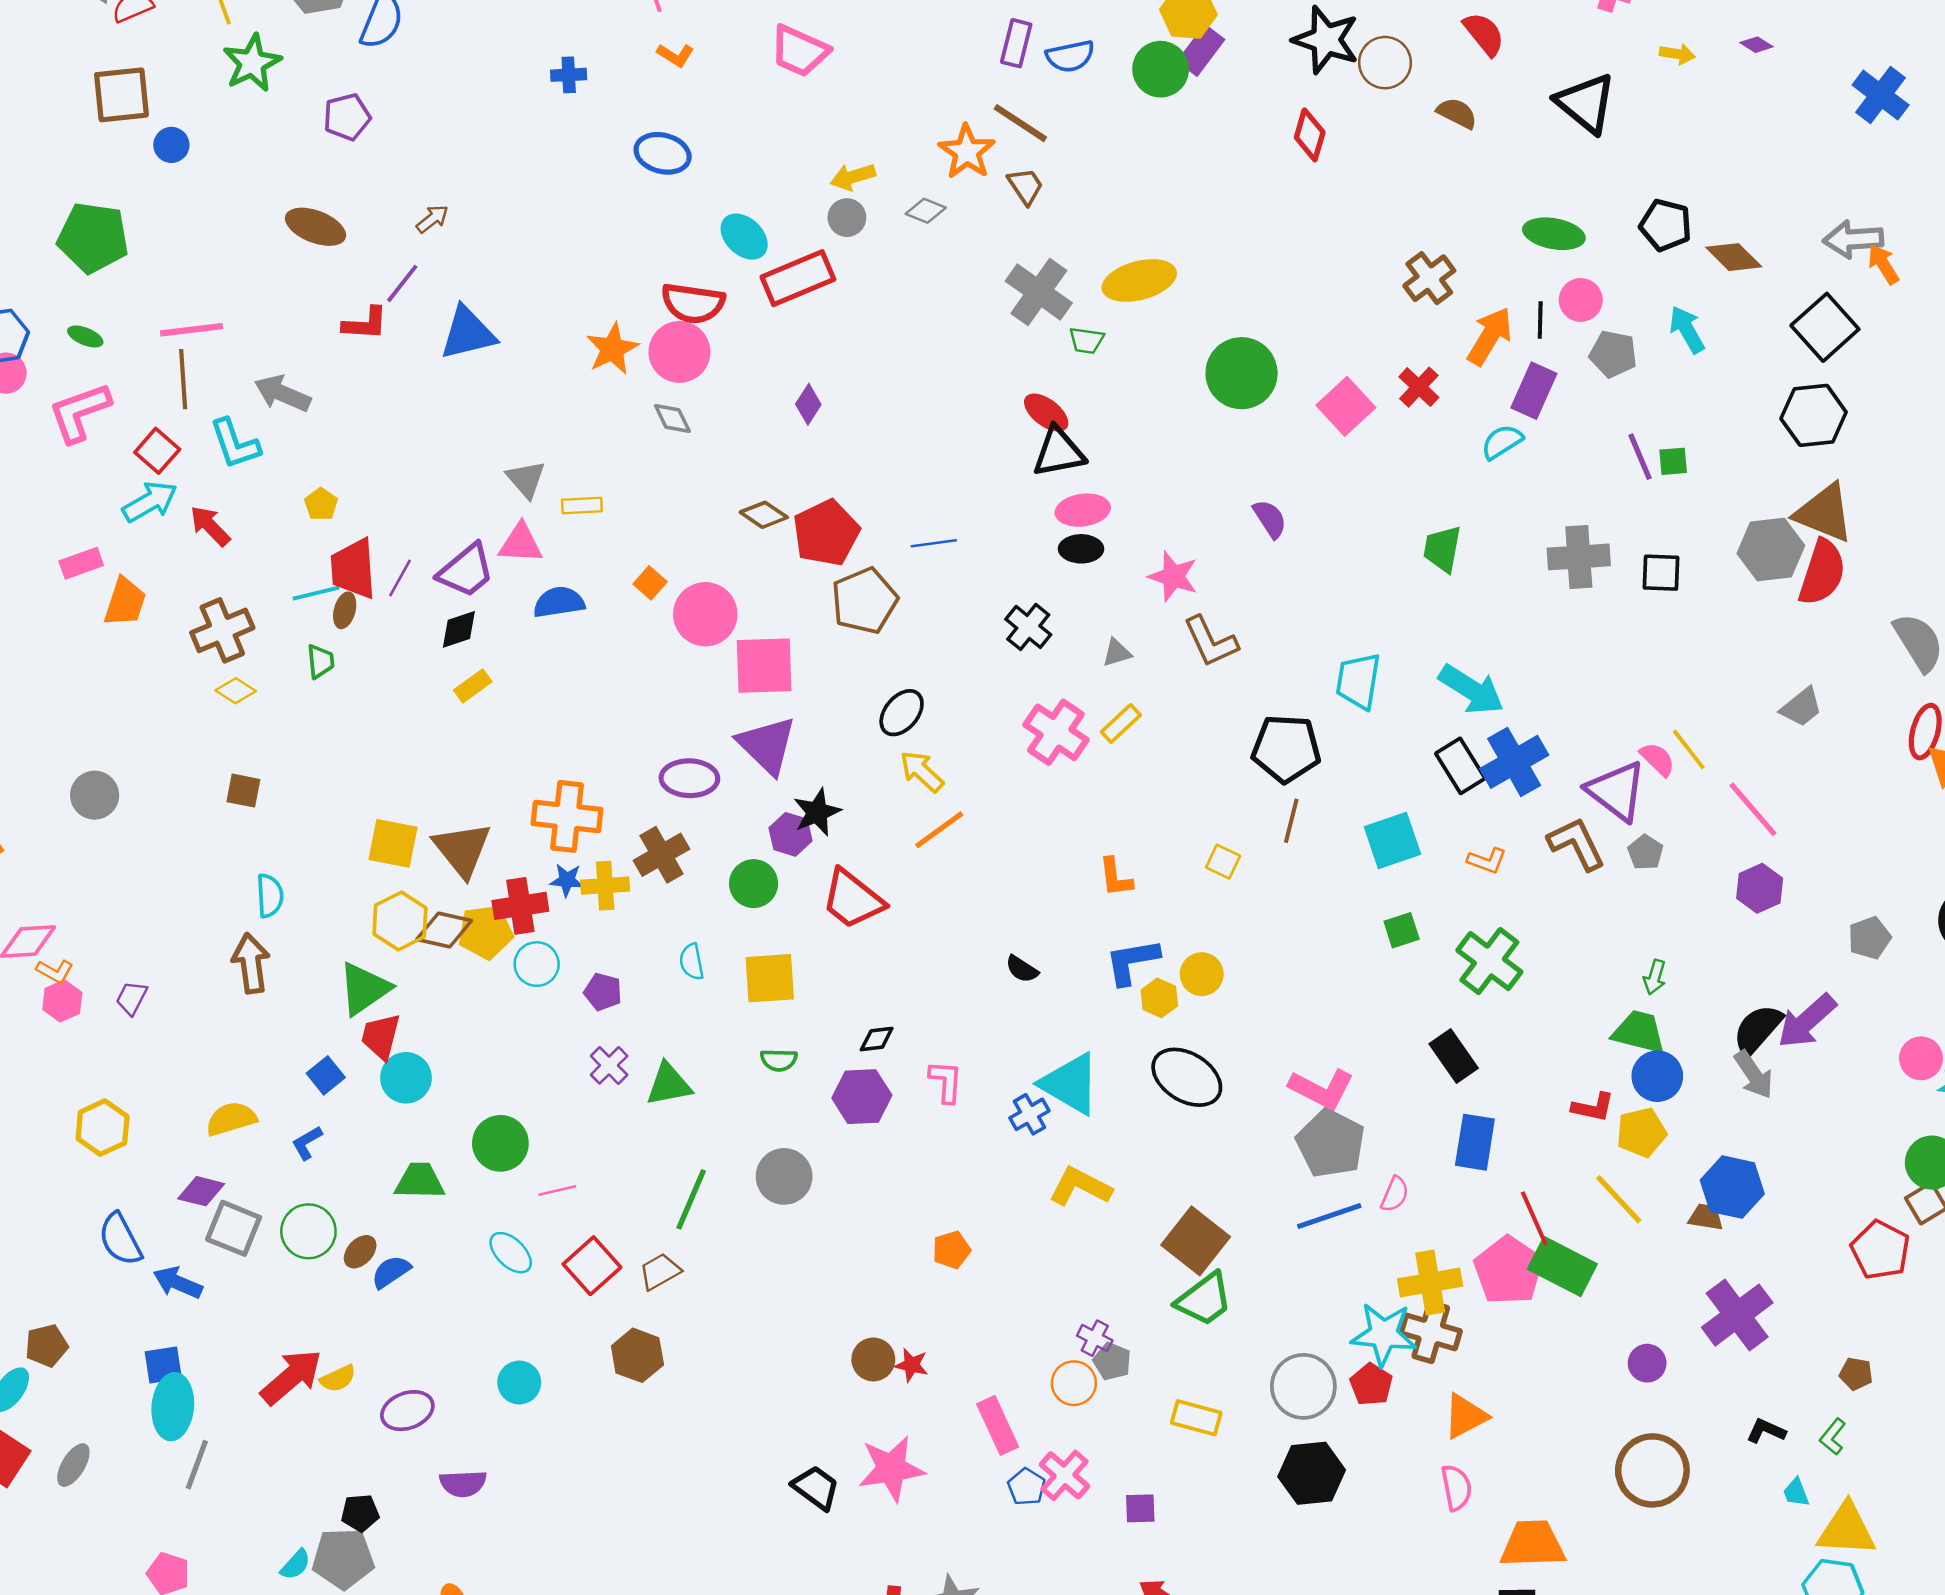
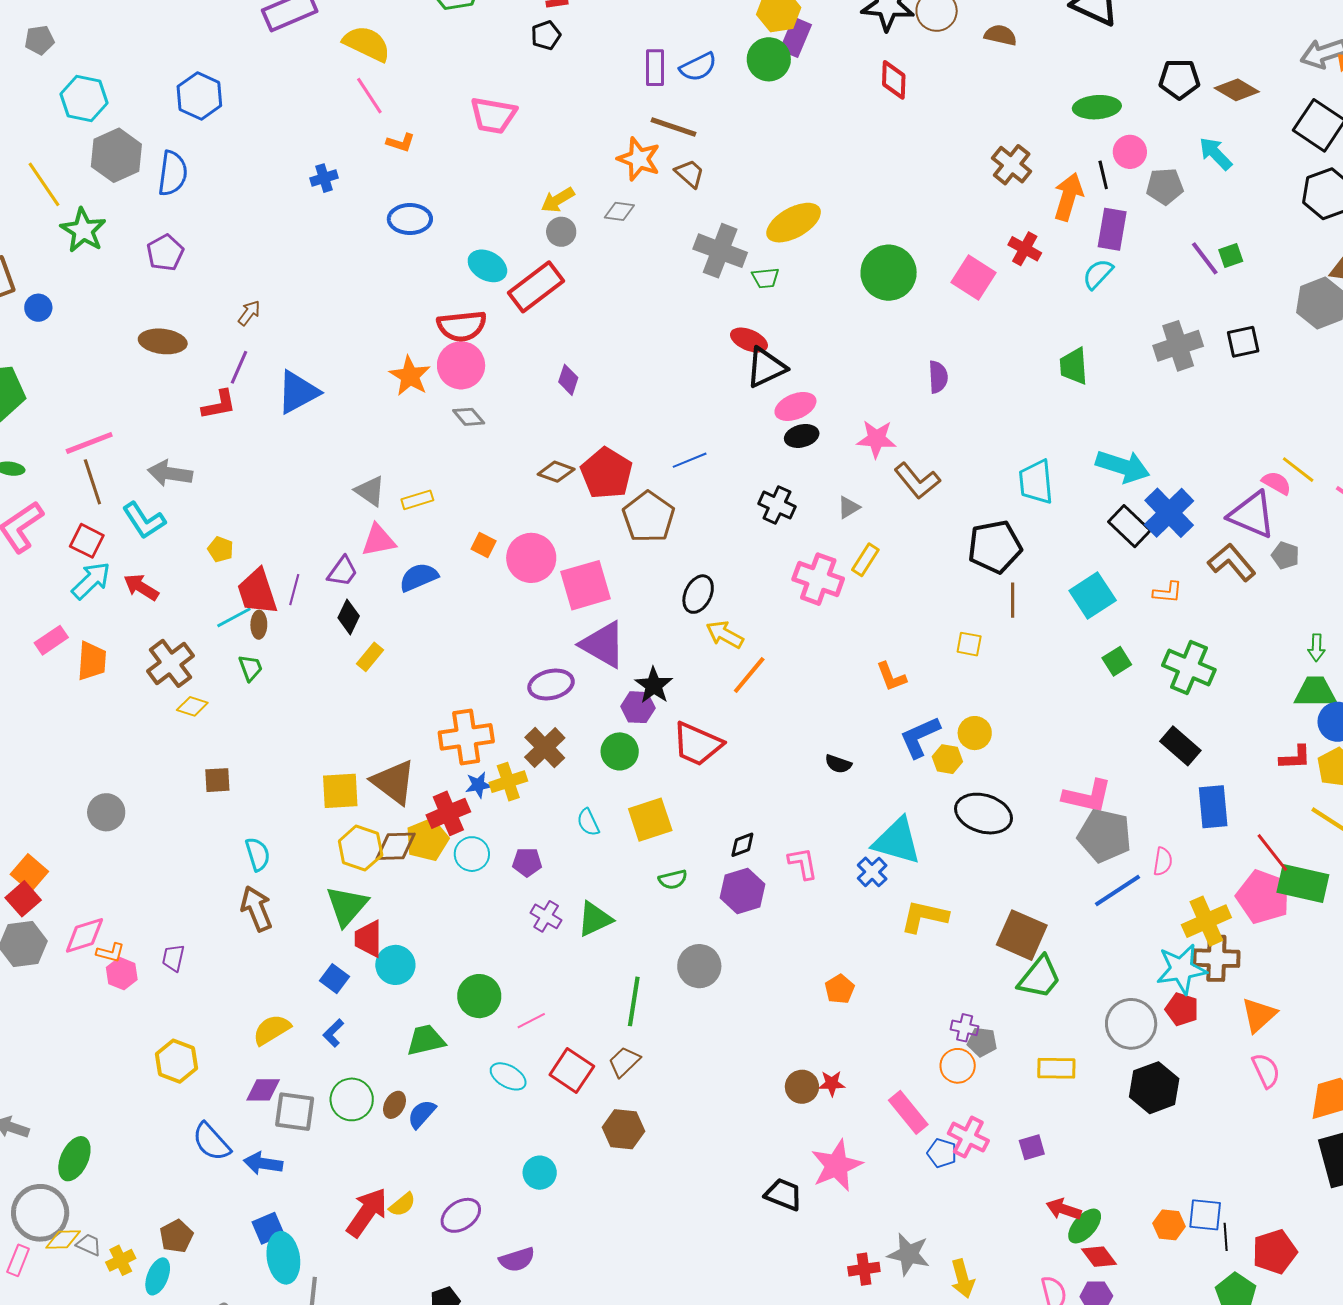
purple semicircle: (1270, 519) -> (938, 377), turned 44
purple trapezoid: (466, 571) -> (343, 571), size x0.7
black diamond: (459, 629) -> (349, 617), turned -32

